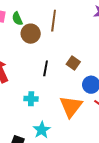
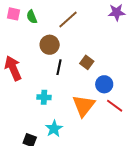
brown line: (54, 21) -> (68, 19), turned 40
brown circle: (31, 34) -> (50, 45), moved

